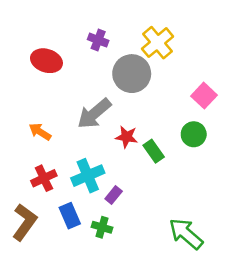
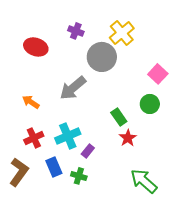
red star: (127, 137) -> (128, 138), moved, turned 30

